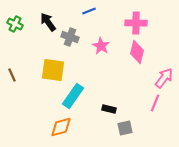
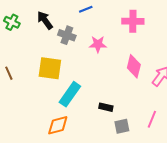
pink star: (101, 46) -> (98, 44), turned -30
pink diamond: (137, 52) -> (134, 66), moved
pink line: (155, 103) -> (152, 119), moved

